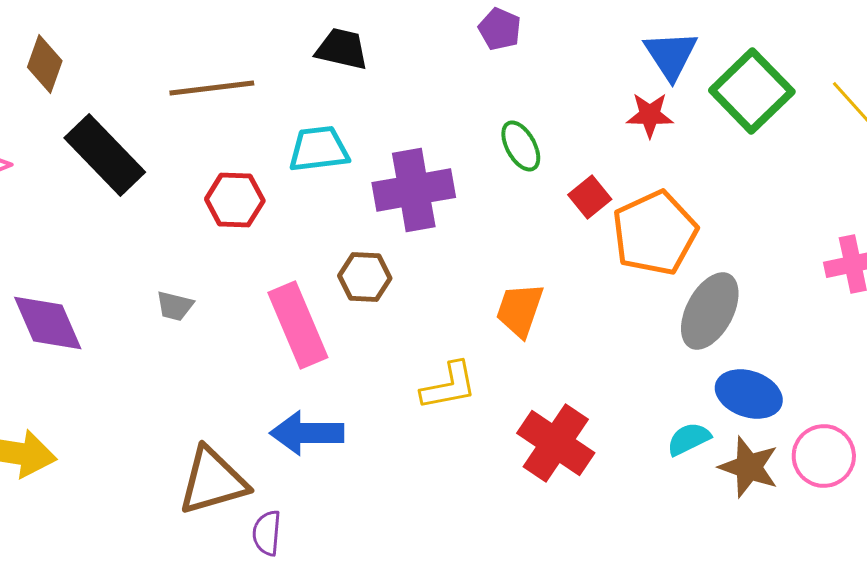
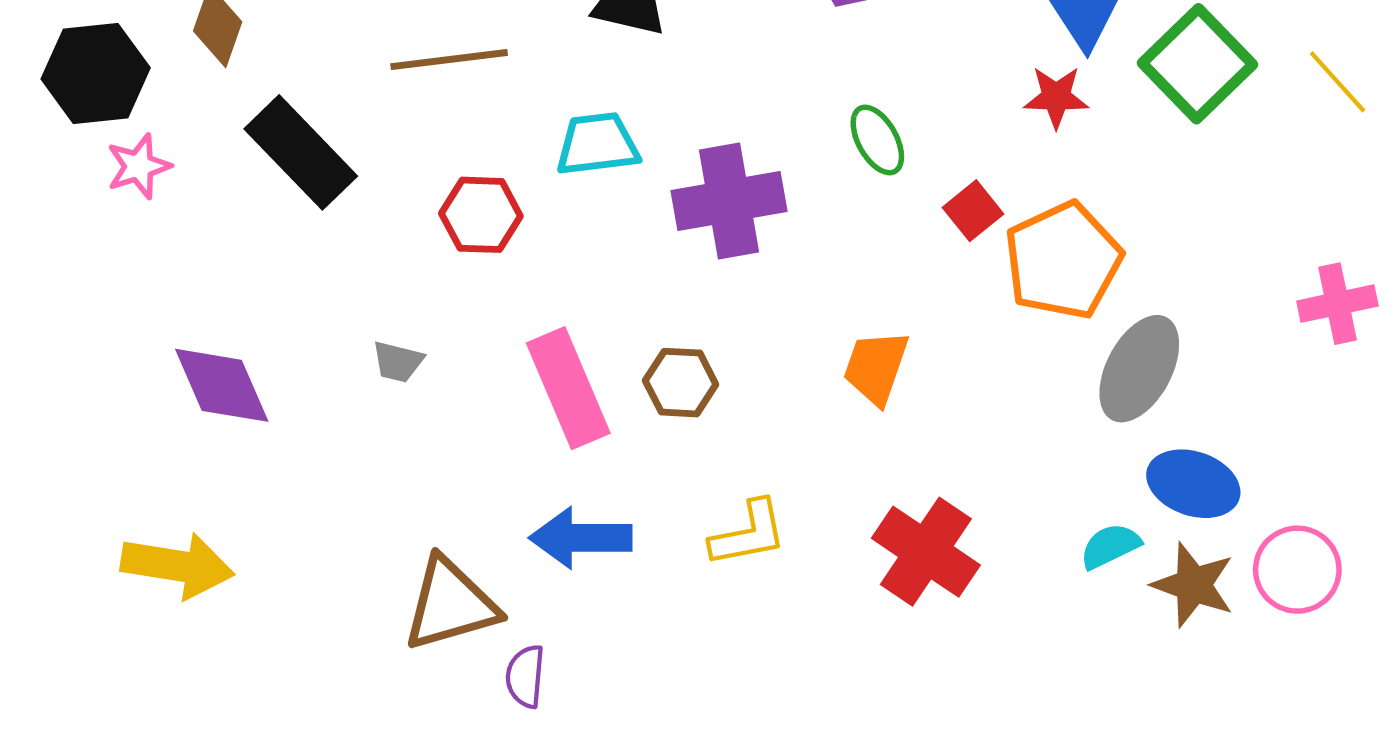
brown hexagon: (365, 277) -> (681, 383), moved
yellow L-shape: (449, 386) -> (748, 534), moved

